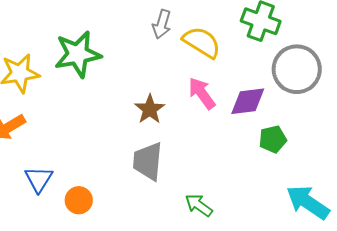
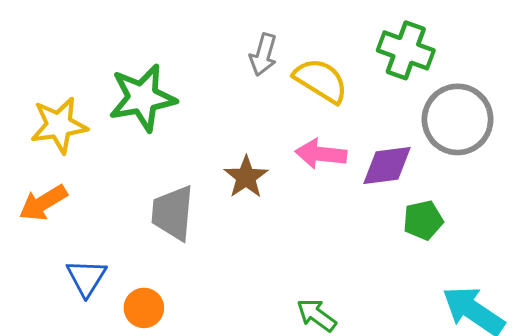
pink arrow: (202, 93) -> (321, 154), turned -48
gray trapezoid: (148, 161) -> (173, 213), moved

